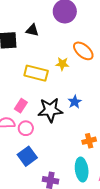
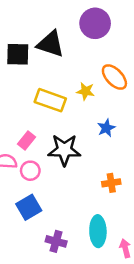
black triangle: (32, 30) -> (51, 44), size x1.6
blue star: (75, 102) -> (106, 128), moved
orange cross: (89, 141) -> (111, 183), moved

